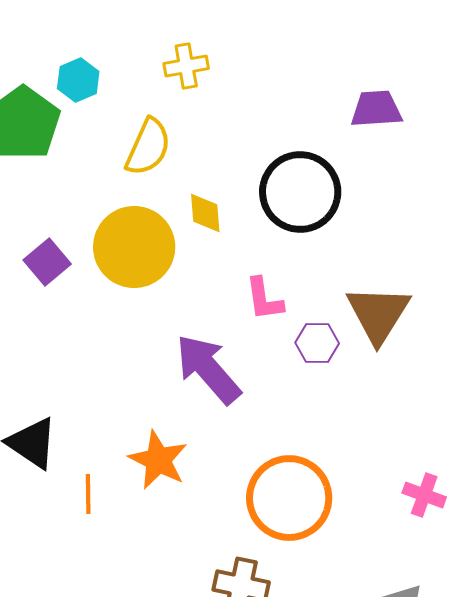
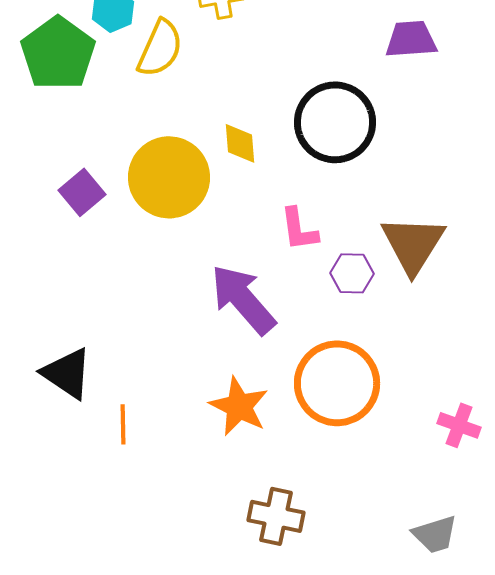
yellow semicircle: (148, 147) -> (160, 48), moved
orange star: (158, 460) -> (239, 406), moved
orange circle: (289, 498) -> (337, 383), moved

